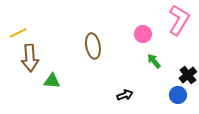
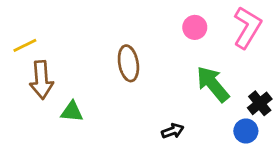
pink circle: (143, 34) -> (195, 27), moved
green arrow: (154, 61) -> (213, 84), size x1.8

